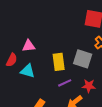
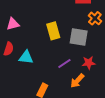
pink triangle: (29, 46) -> (13, 24), moved
yellow rectangle: (59, 62) -> (53, 31), moved

